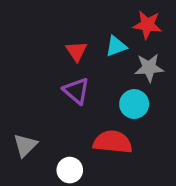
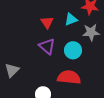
cyan circle: (134, 104) -> (73, 50), moved
gray triangle: (25, 145) -> (12, 70), moved

